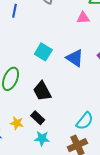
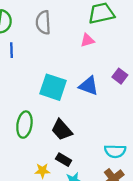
cyan square: (43, 52) -> (53, 87), size x1.4
cyan semicircle: (85, 121) -> (115, 151), turned 66

